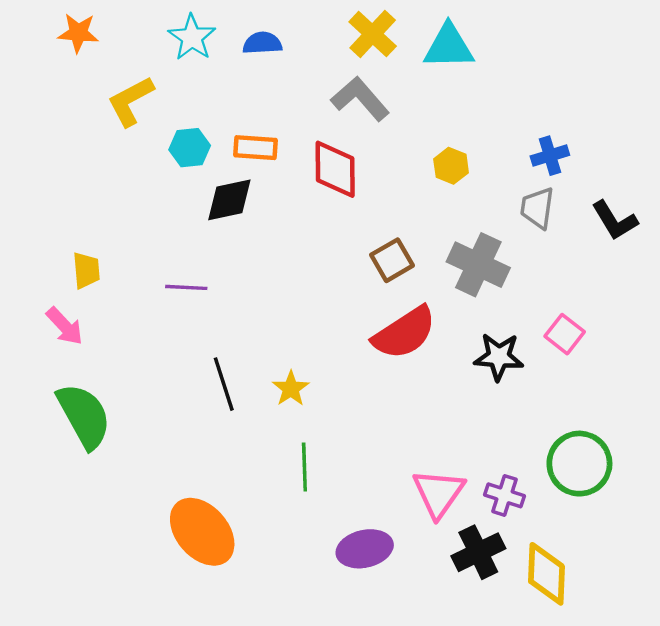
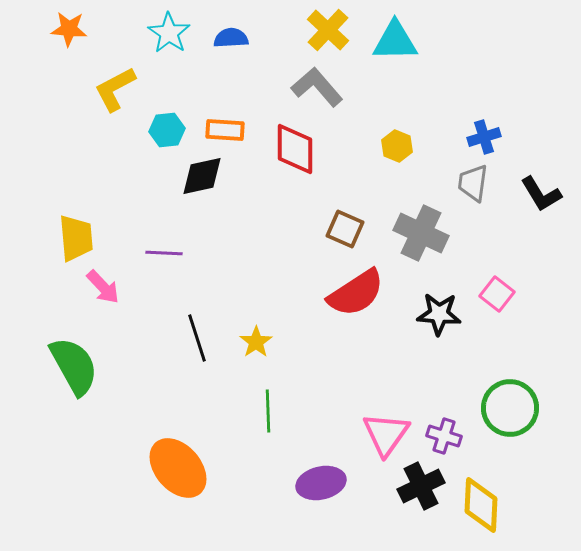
brown square: (392, 260) -> (345, 229), turned -36
yellow trapezoid: (86, 270) -> (76, 238), size x1.4
pink arrow: (65, 326) -> (103, 287), moved

